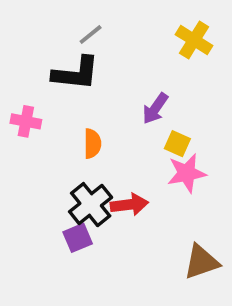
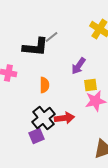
gray line: (91, 35) -> (51, 37), moved
yellow square: (177, 144) -> (90, 85), turned -32

